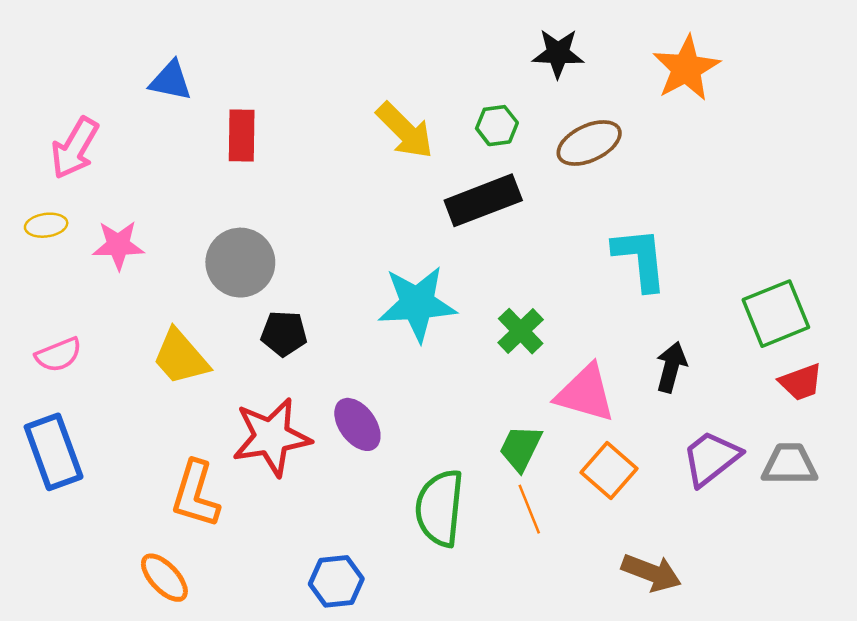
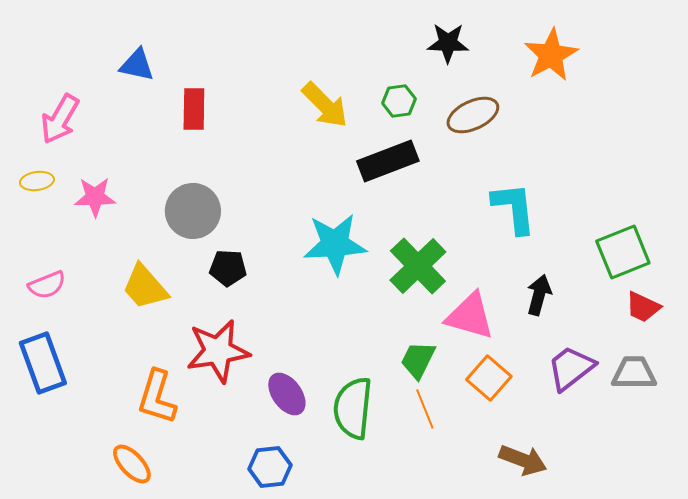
green cross: (521, 331) -> (418, 266), size x1.5
red trapezoid: (801, 382) -> (643, 307), turned 45
purple ellipse: (357, 424) -> (287, 394), moved

